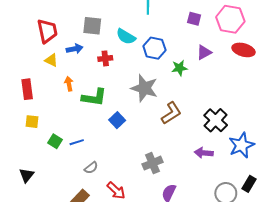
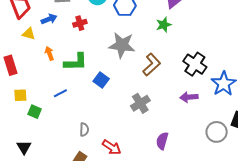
green star: (179, 68) -> (164, 25), moved
green square: (55, 141) -> (35, 112), moved
blue line: (77, 142) -> (60, 93), moved
gray cross: (153, 163) -> (140, 103), moved
gray semicircle: (91, 168) -> (84, 130), turned -40

